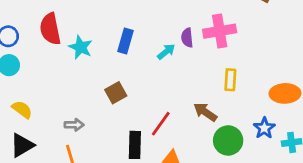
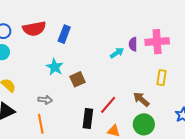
red semicircle: (50, 29) -> (34, 29), turned -95
blue rectangle: (125, 41) -> (64, 34), moved
cyan star: (81, 47) -> (55, 67), moved
green circle: (228, 140) -> (144, 124), moved

